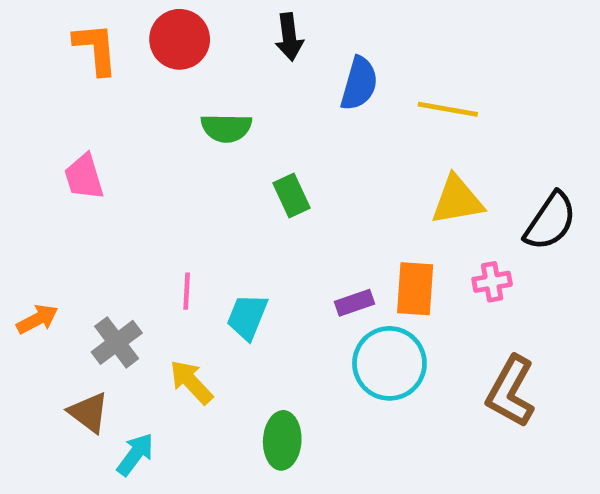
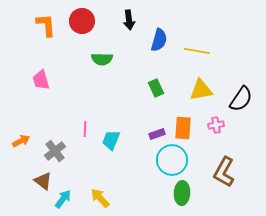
green rectangle: (292, 196) -> (156, 88), moved
yellow arrow: (191, 382) -> (100, 198), moved
green ellipse: (282, 440) -> (182, 193), moved

